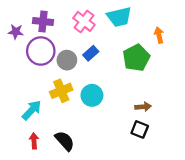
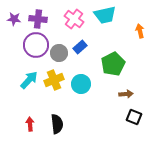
purple star: (16, 32) -> (14, 19), moved
green pentagon: (136, 58) -> (113, 64), moved
cyan arrow: (32, 110) -> (29, 80), moved
black square: (140, 129) -> (134, 117), moved
black semicircle: (65, 141) -> (57, 124), turned 36

